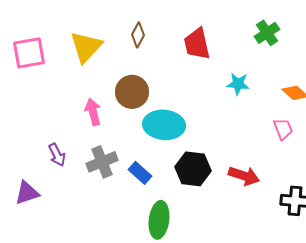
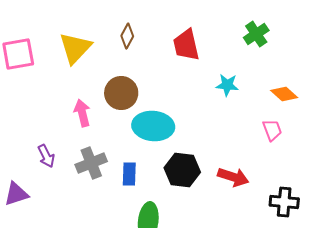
blue rectangle: (140, 173) -> (129, 174), turned 50

